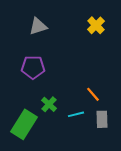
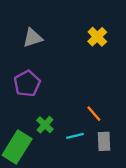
purple pentagon: (33, 67) -> (27, 84), turned -30

